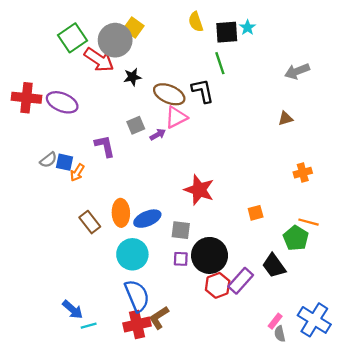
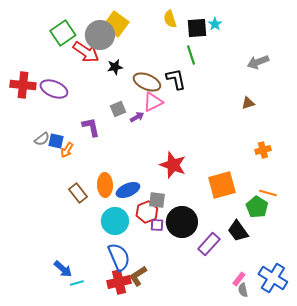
yellow square: (134, 27) -> (116, 24), size x1.4
orange square: (256, 213) -> (222, 185), size x2.0
red hexagon: (218, 285) -> (147, 212), moved

